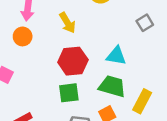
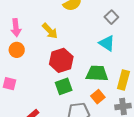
cyan triangle: (116, 56) -> (107, 43), moved, turned 36

